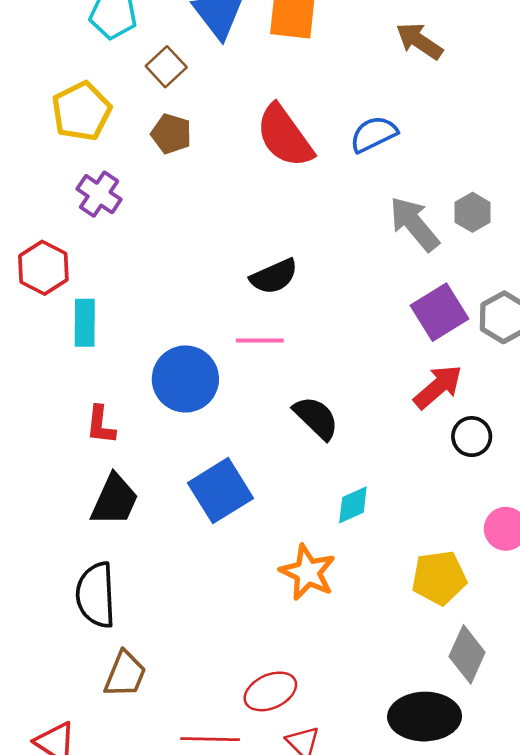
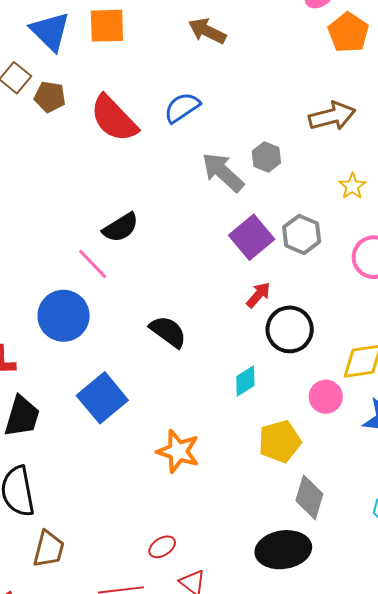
brown pentagon: (171, 134) -> (50, 97), moved
pink line: (260, 341) -> (93, 264), moved, turned 54
red arrow: (438, 387) -> (258, 295), size x0.7
black circle: (472, 437) -> (290, 329), size x1.5
cyan diamond: (353, 505) -> (245, 381), moved
red ellipse: (270, 691) -> (162, 547), size x0.7

